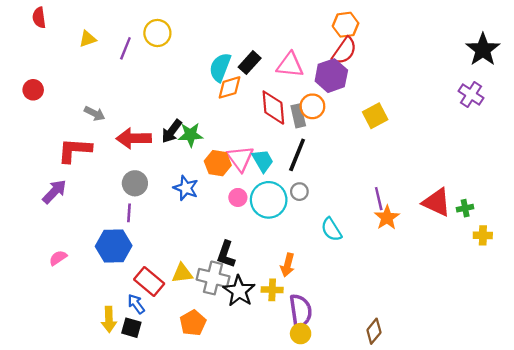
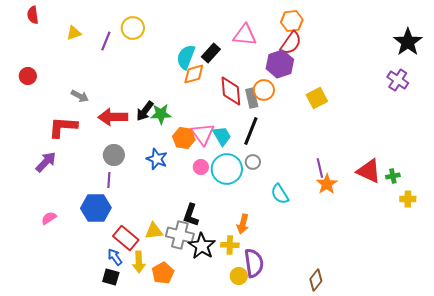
pink triangle: (290, 65) -> (245, 35), moved
yellow arrow: (109, 319) -> (139, 262), moved
yellow circle: (301, 334) -> (239, 276), moved

